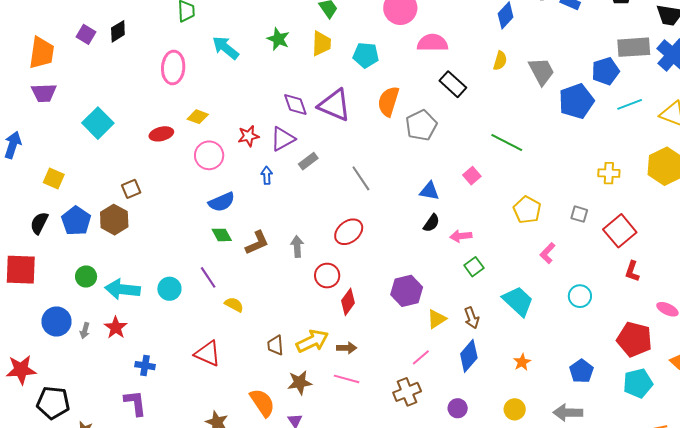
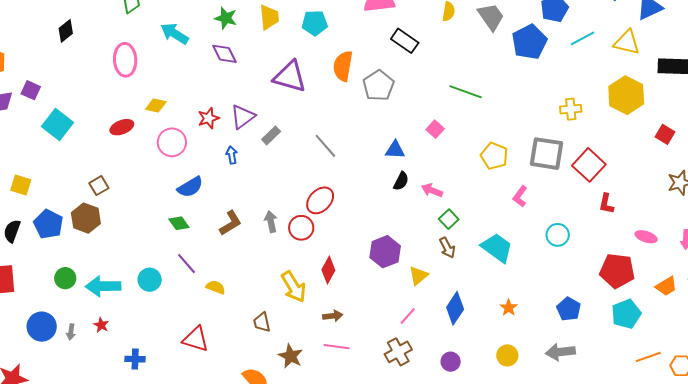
purple square: (86, 34) -> (31, 90), moved
purple diamond: (295, 104) -> (224, 54), moved
gray square: (579, 214) -> (547, 154), size x2.0
green diamond: (222, 235) -> (179, 223), moved
pink arrow: (461, 236) -> (432, 190), turned 35
red circle: (327, 276) -> (301, 228), moved
brown arrow: (472, 318) -> (447, 248), moved
red star: (116, 328) -> (101, 325), size x0.7
yellow arrow: (312, 341) -> (294, 287), moved, turned 92
brown star: (300, 382) -> (291, 356), turned -30

